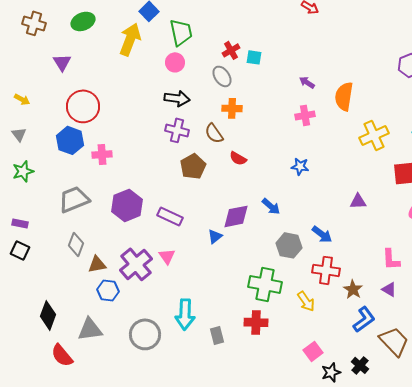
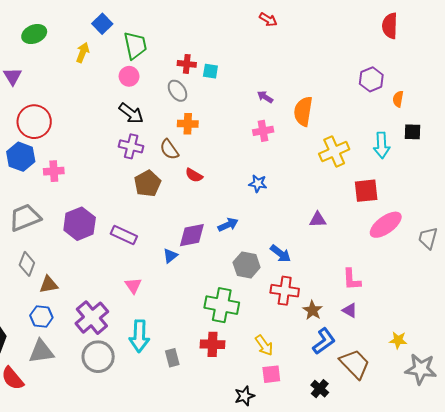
yellow arrow: (130, 39) -> (83, 53), size x0.6
red cross: (231, 50) -> (187, 64), turned 36
black arrow: (177, 98) -> (131, 113), turned 30
blue arrow: (271, 206) -> (228, 225), turned -66
pink triangle: (167, 256) -> (133, 286), moved
purple cross: (136, 264) -> (92, 318), moved
blue hexagon: (108, 290) -> (41, 316), moved
yellow arrow: (306, 301) -> (264, 345), moved
pink square: (313, 351) -> (271, 374), turned 30
black star: (331, 372) -> (244, 396), moved

